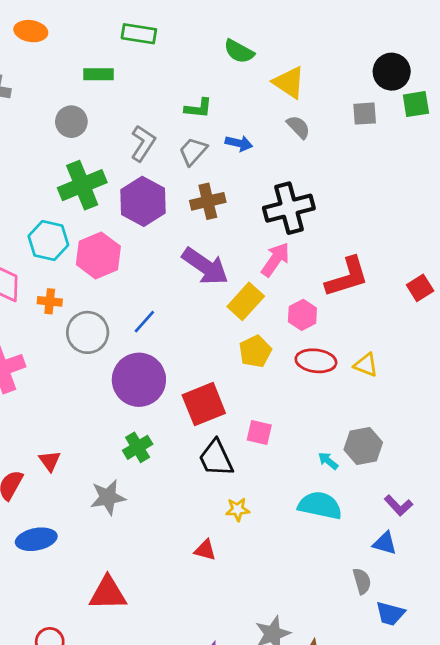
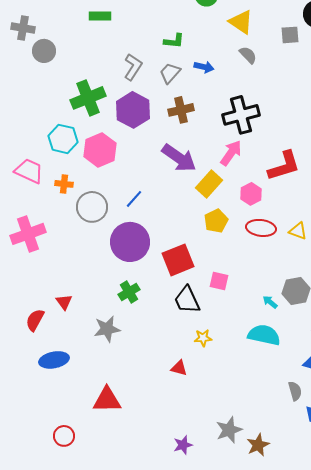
gray square: (365, 114) -> (290, 35), moved
gray circle: (71, 122) -> (44, 51), moved

